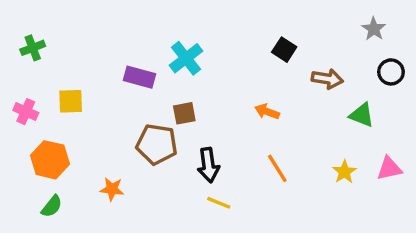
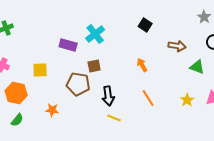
black square: (284, 50) -> (145, 25), moved
yellow square: (71, 101) -> (40, 70), moved
orange arrow: (267, 112) -> (142, 65), turned 40

